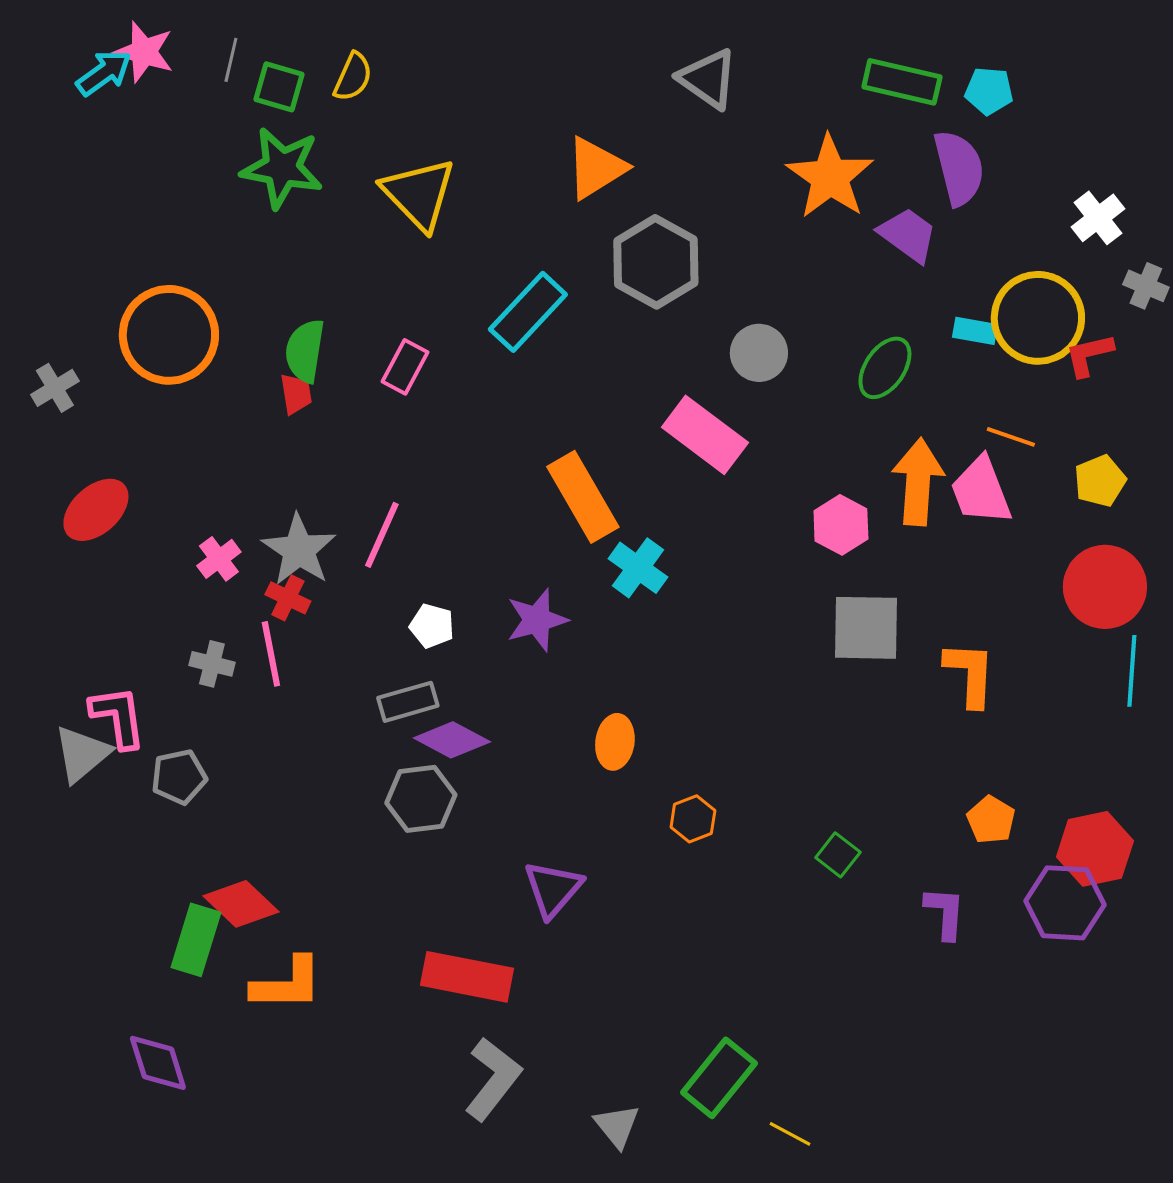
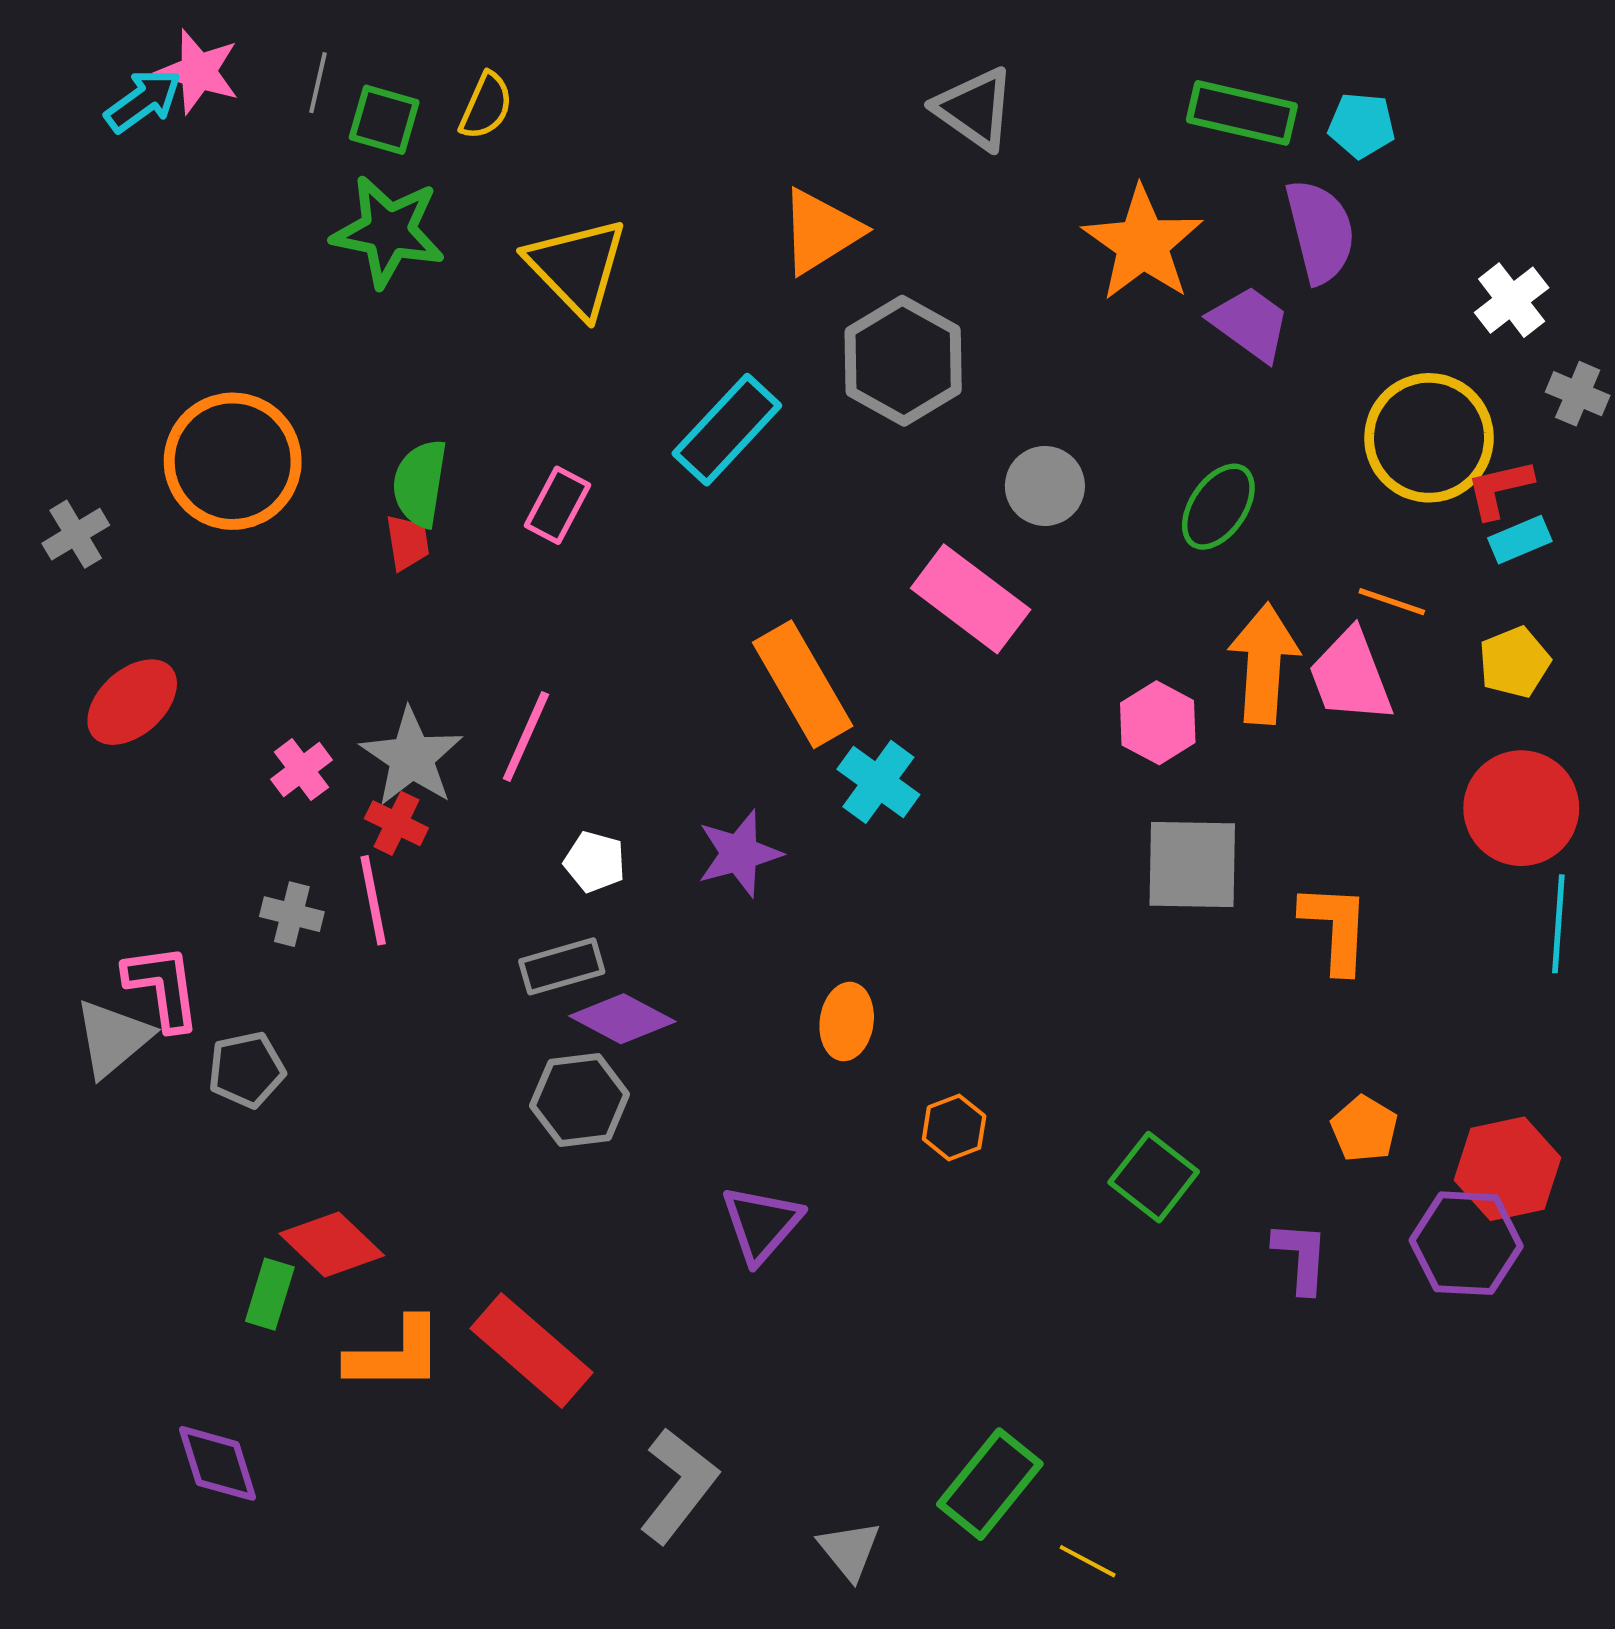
cyan rectangle: (975, 331) -> (1520, 540), moved, turned -33
green square: (838, 855) -> (1154, 1177), size x1.4
green rectangle: (196, 940) -> (270, 1294), size x0.7
red rectangle: (467, 977) -> (531, 1351), moved, turned 30

